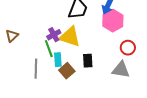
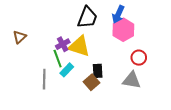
brown triangle: (12, 36) -> (20, 37), moved
cyan rectangle: (58, 60) -> (67, 70), turned 48
brown square: (67, 71) -> (91, 82), moved

